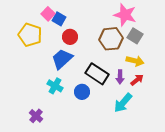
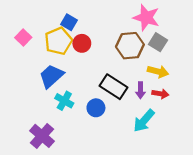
pink square: (48, 14) -> (23, 37), moved
yellow pentagon: (30, 35) -> (58, 41), moved, turned 30
blue trapezoid: (62, 59) -> (51, 76), moved
red arrow: (137, 80) -> (160, 94), turned 48
purple cross: (36, 116) -> (42, 136), size x1.5

